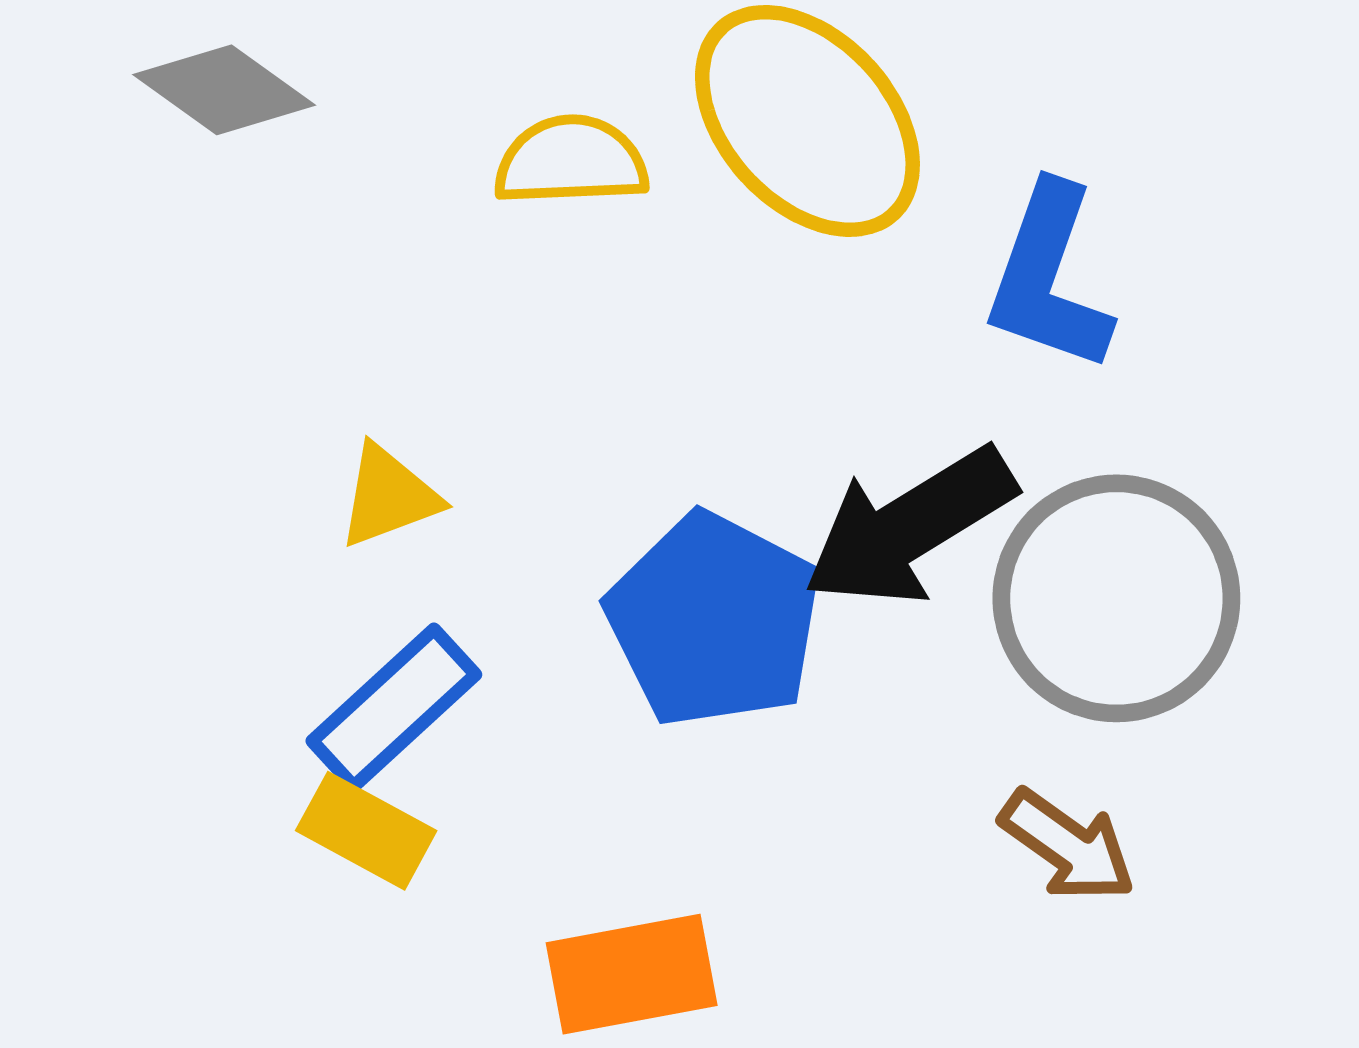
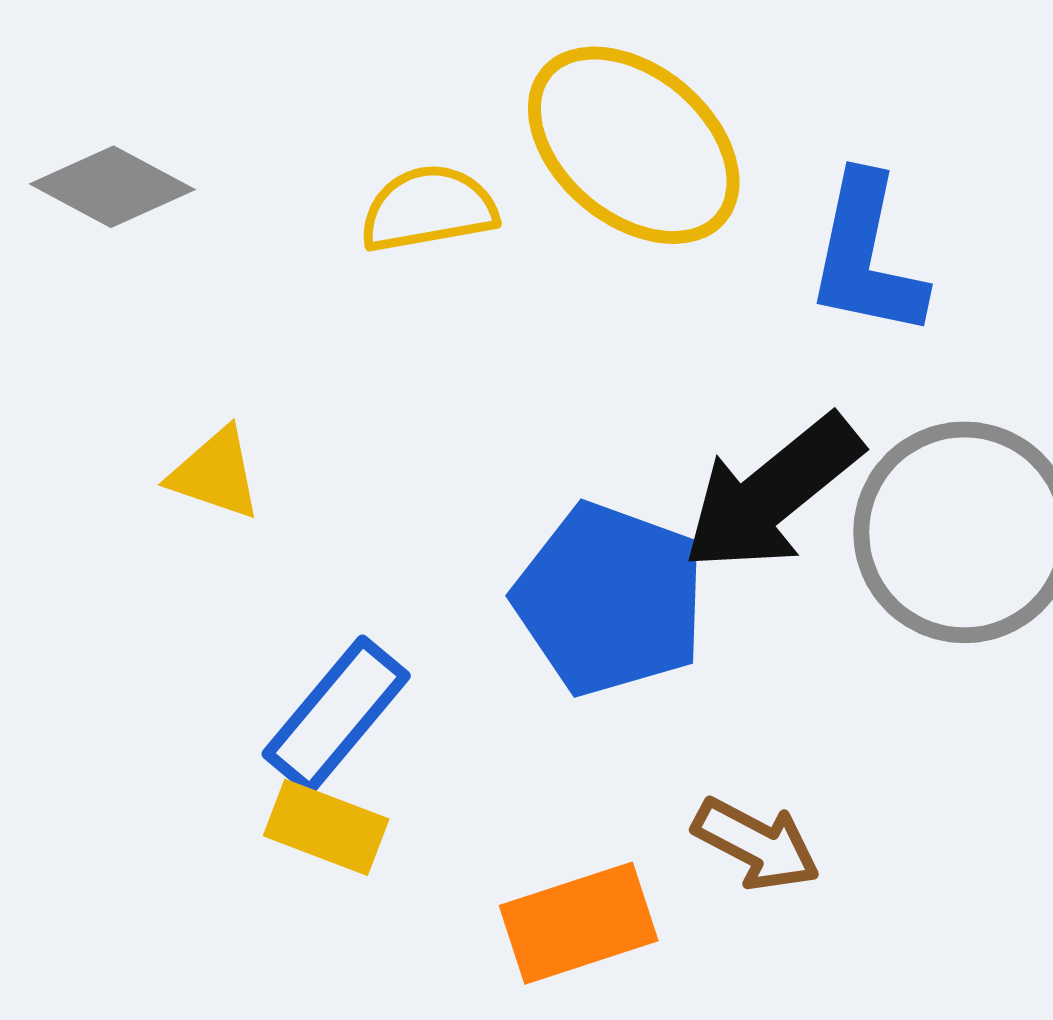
yellow triangle: (389, 496) -> (215, 474), moved, turned 47
brown arrow: (1068, 846) -> (756, 844), moved

